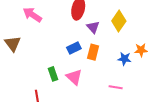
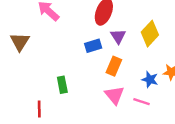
blue rectangle: (74, 48) -> (93, 46), moved
pink triangle: (74, 77) -> (114, 95), moved
pink line: (116, 87) -> (142, 102), moved

